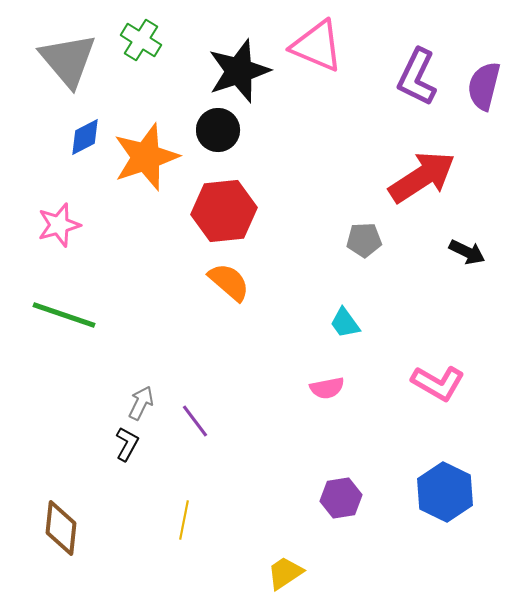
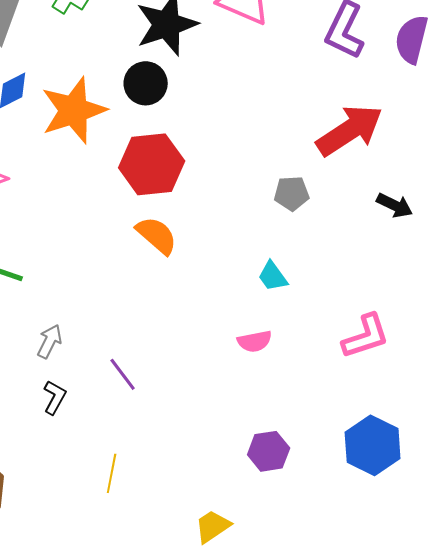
pink L-shape: (438, 383) -> (366, 336), turned -48
gray arrow: (141, 403) -> (50, 341), moved

